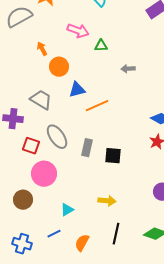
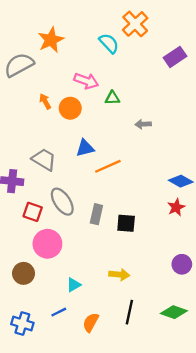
orange circle: (59, 67) -> (70, 108), moved

